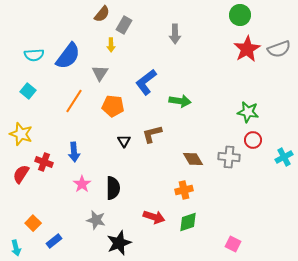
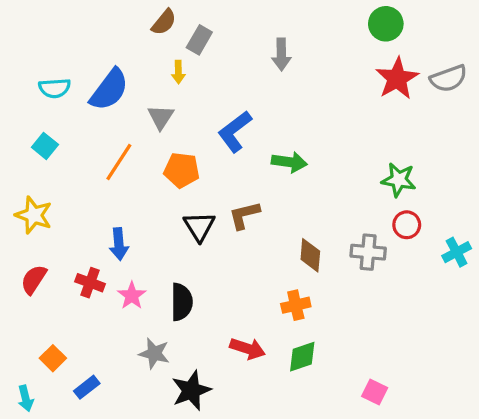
black triangle: (124, 141) -> (199, 226), size x1.5
brown diamond: (193, 159) -> (310, 255), turned 35
red cross: (44, 162) -> (90, 283), moved

